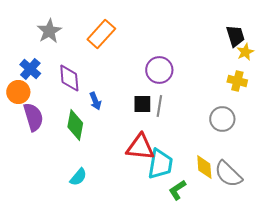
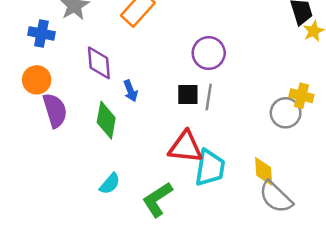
blue cross: (30, 69) -> (41, 33), moved, turned -30
yellow cross: (237, 81) -> (301, 96), moved
gray semicircle: (228, 174) -> (276, 197), moved
green L-shape: (177, 190) -> (157, 199), moved, size x1.4

